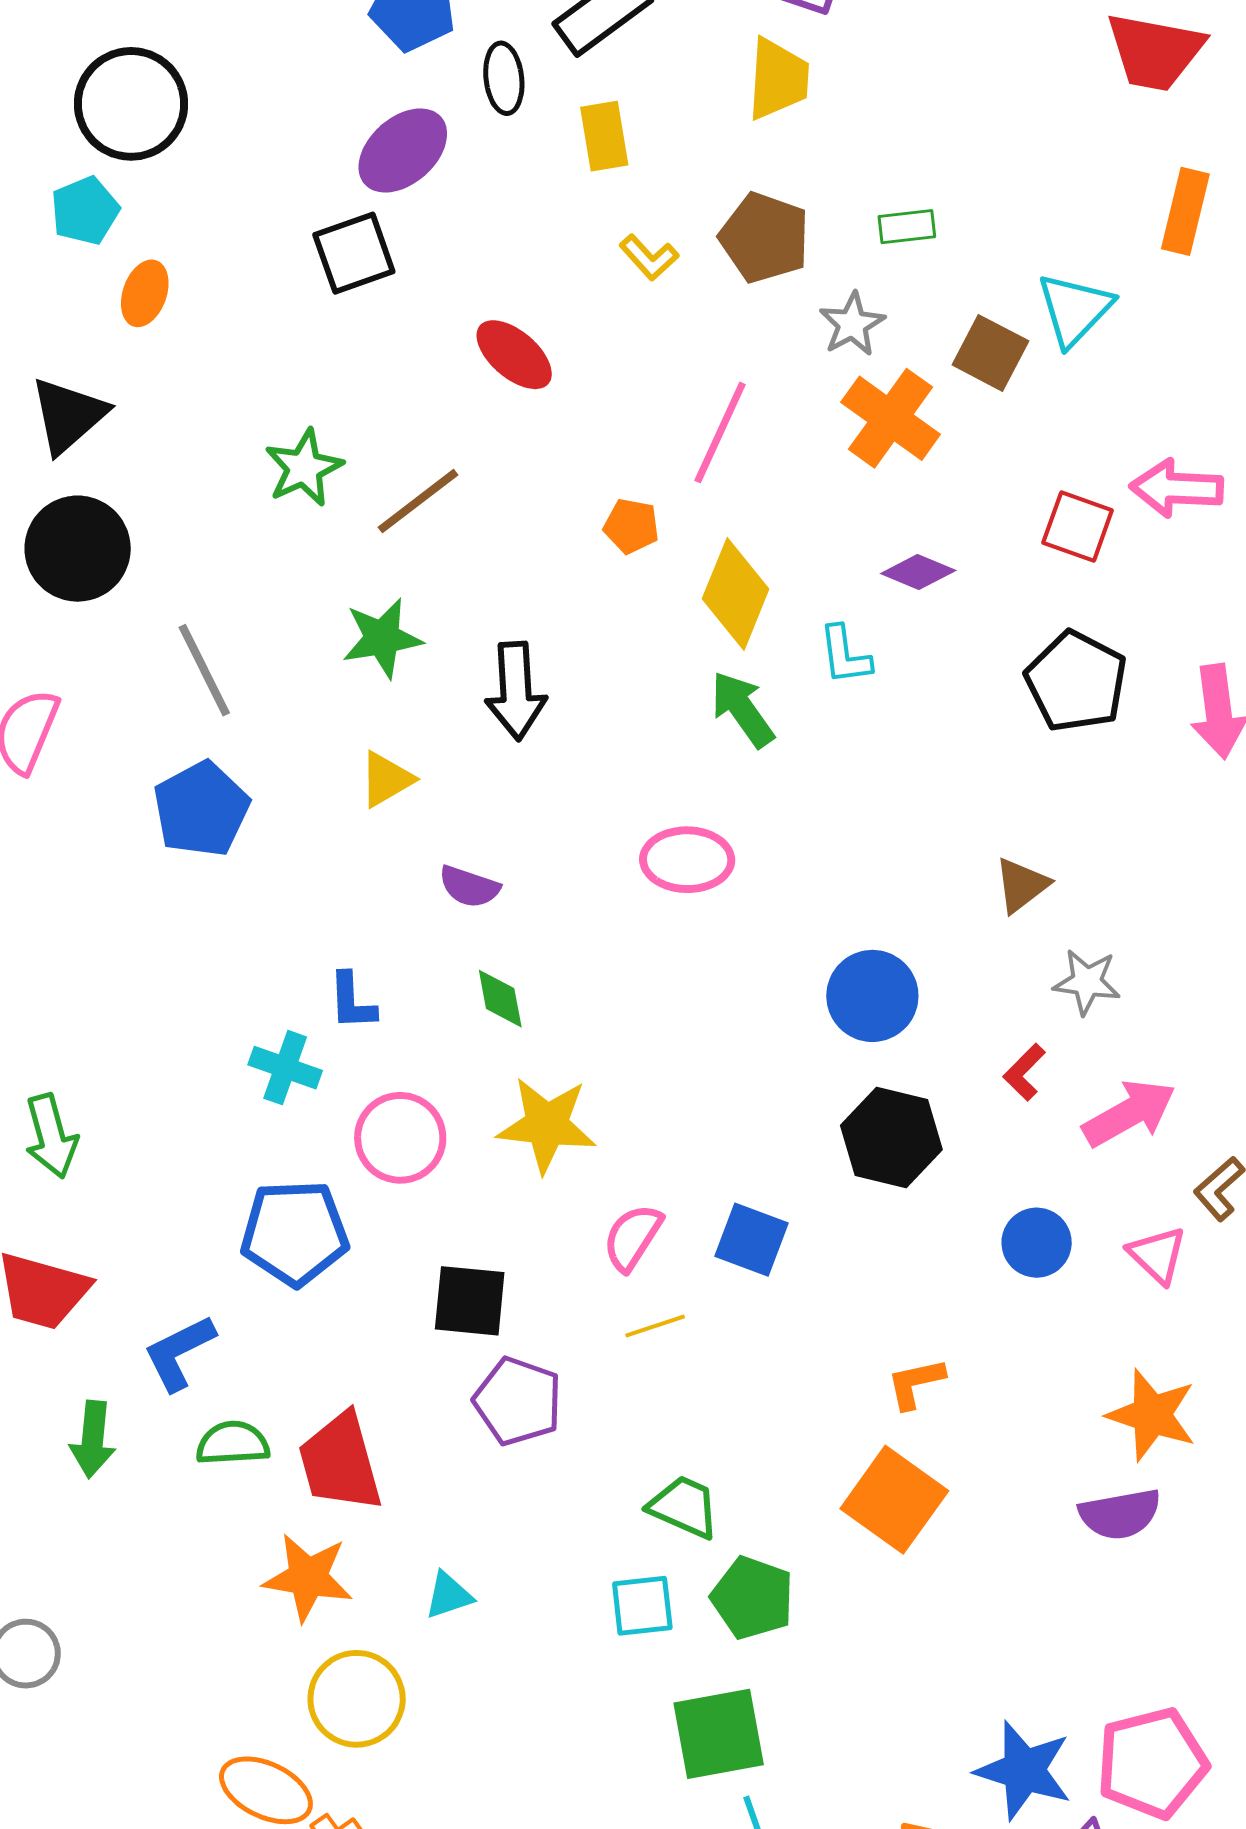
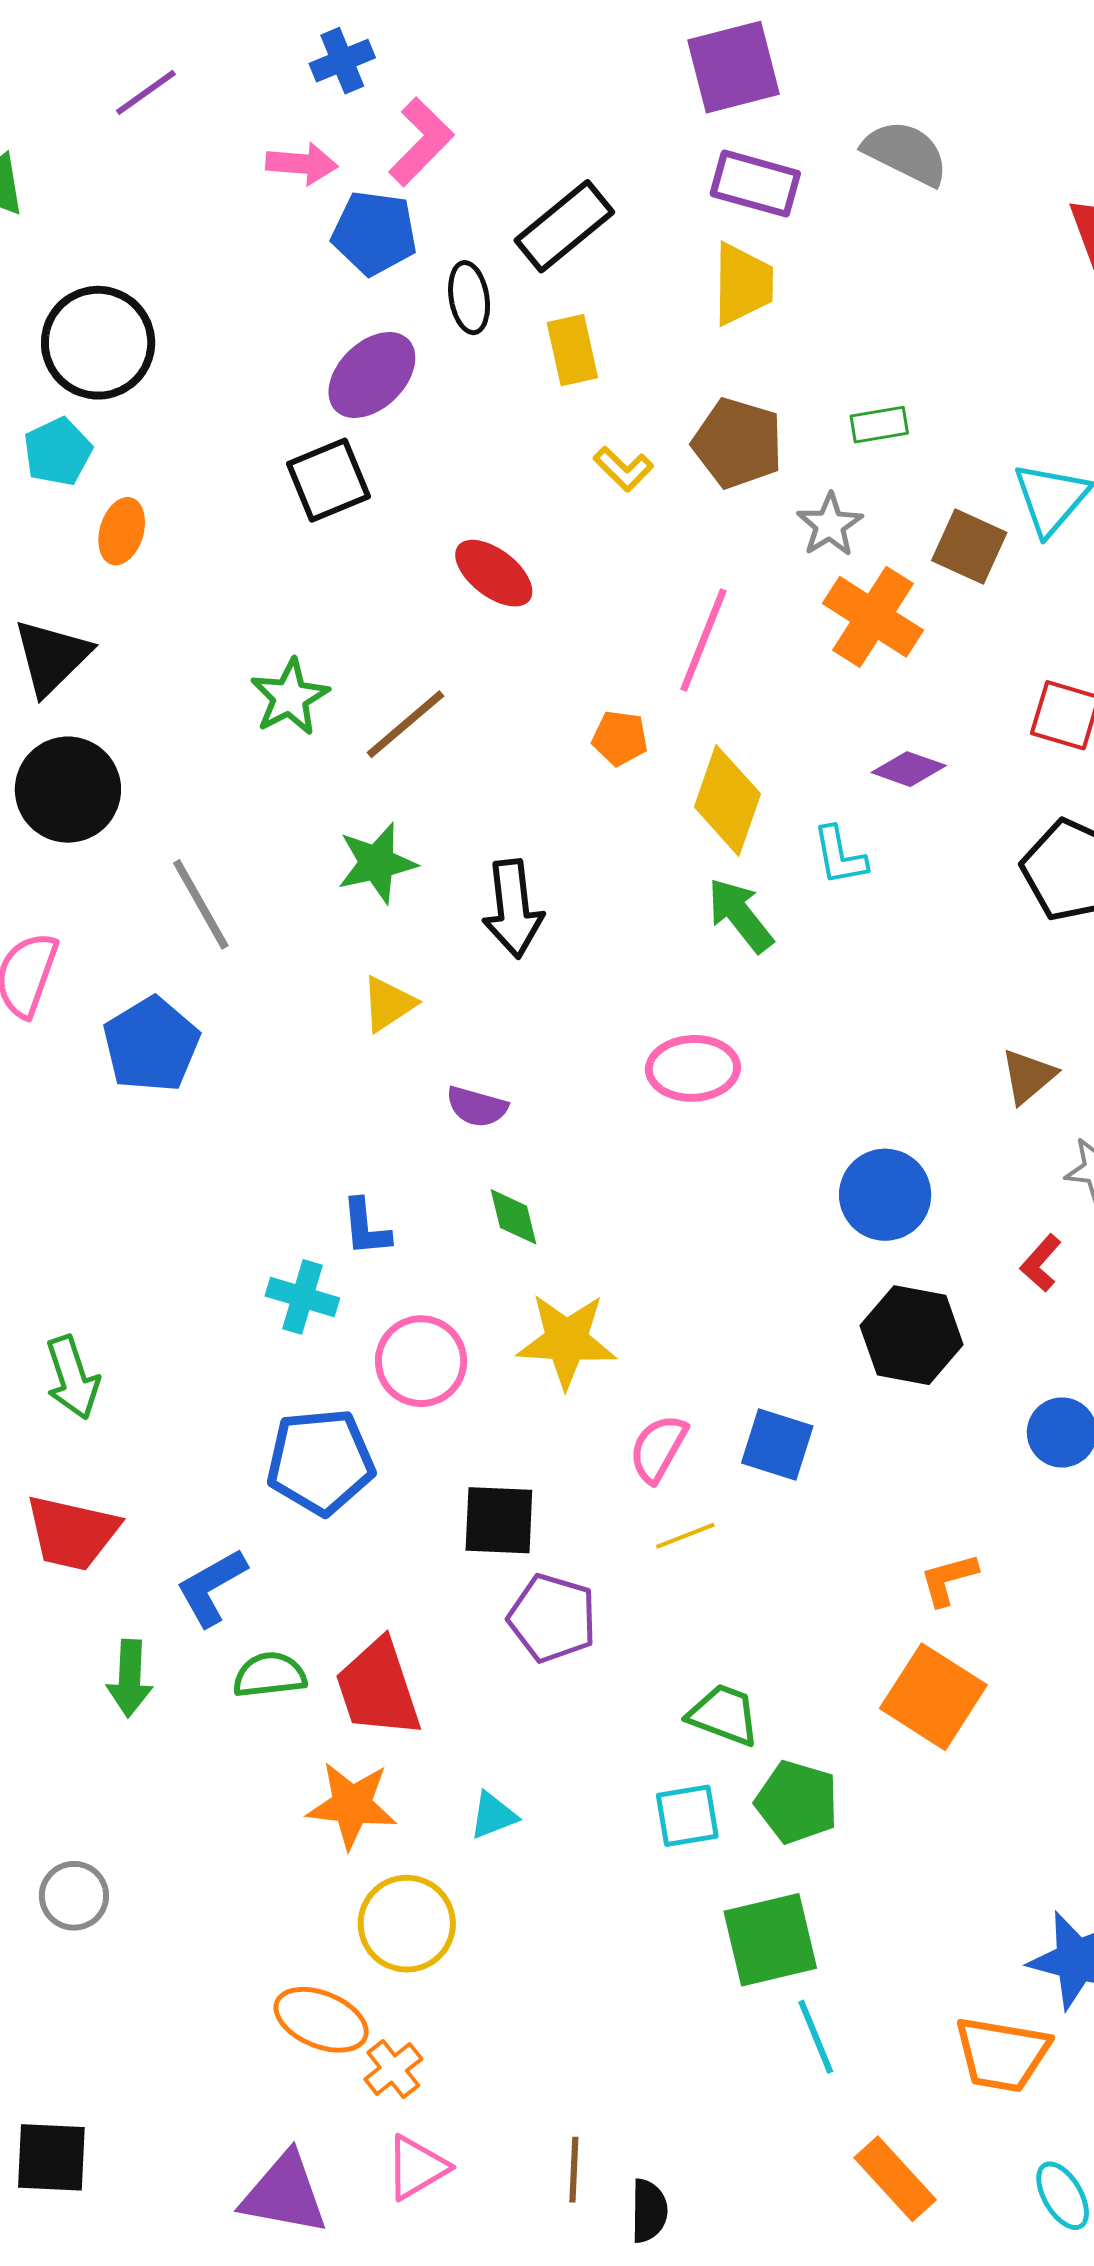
blue pentagon: (201, 809) -> (151, 1045), moved

